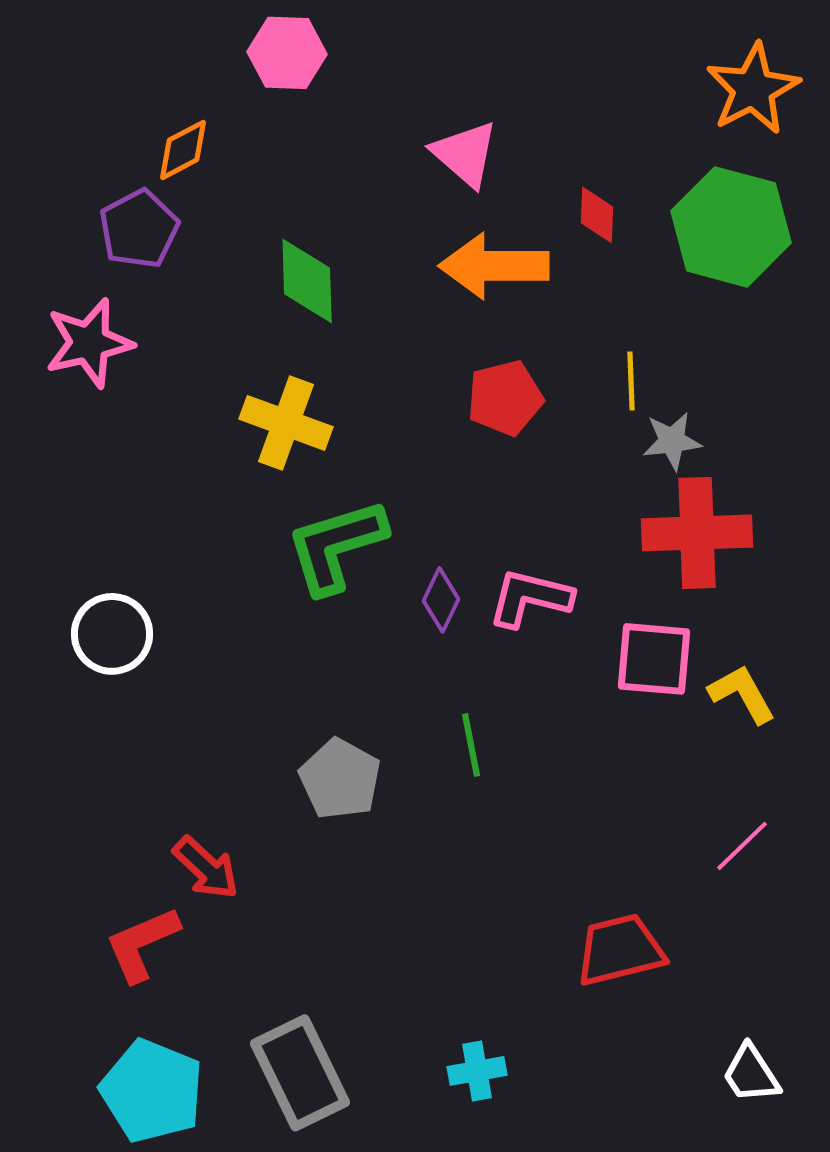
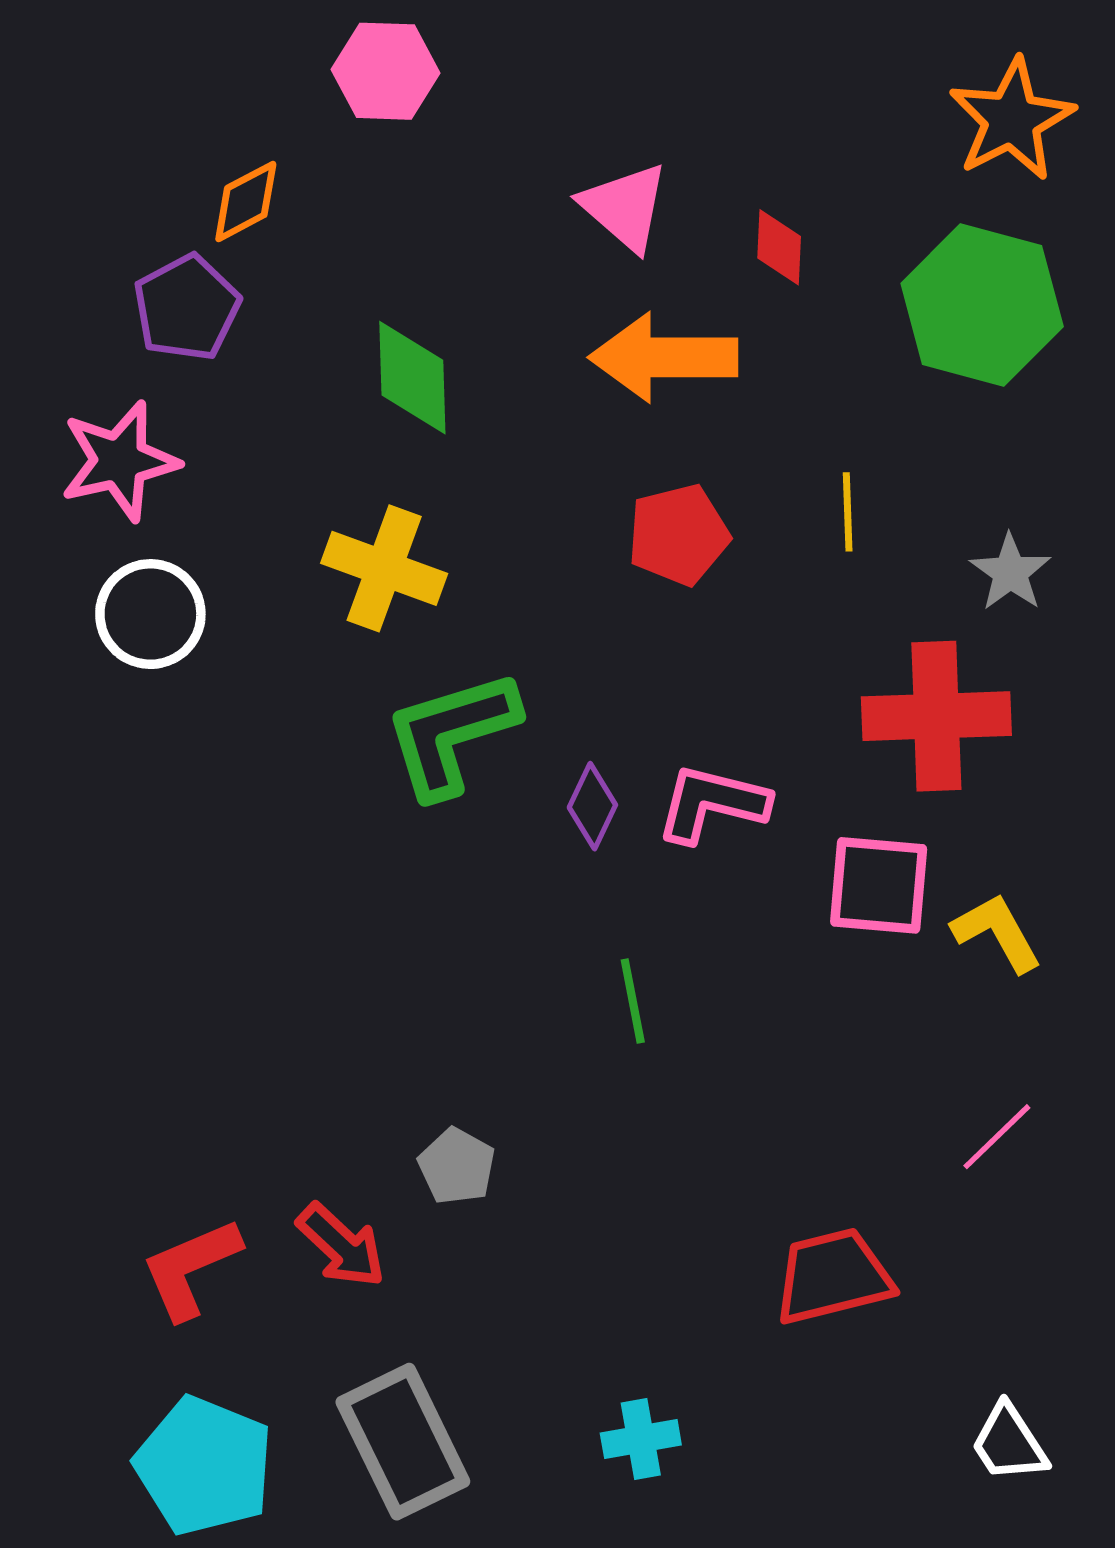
red diamond: (597, 215) -> (779, 247), moved
gray star: (672, 441) -> (1010, 572), moved, turned -30
white circle: (112, 634) -> (150, 614), moved
gray pentagon: (340, 779) -> (457, 1166), moved, size x0.7
red arrow: (206, 868) -> (341, 1246), moved

